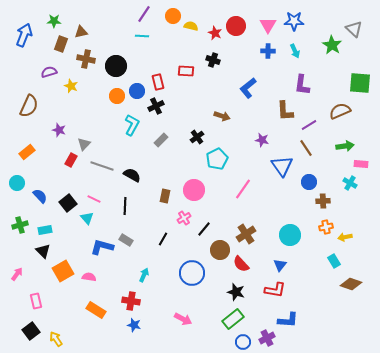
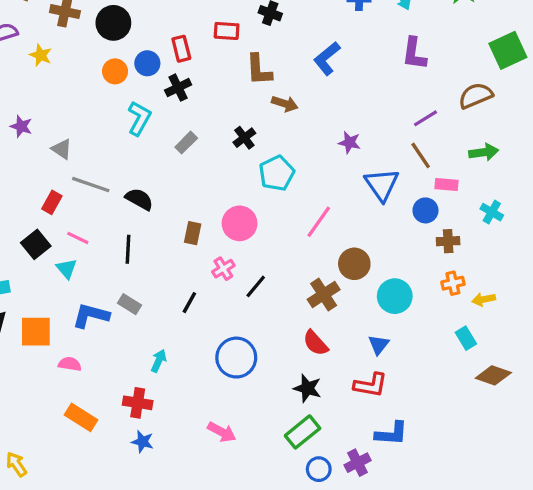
green square: (360, 83) -> (508, 50), turned -30
brown L-shape: (285, 111) -> (259, 70), moved
gray triangle: (84, 144) -> (62, 149), turned -40
red rectangle: (71, 160) -> (52, 202), moved
pink rectangle: (361, 164) -> (446, 185), moved
brown circle: (220, 250) -> (354, 264), moved
orange square: (63, 271) -> (36, 332), moved, turned 30

